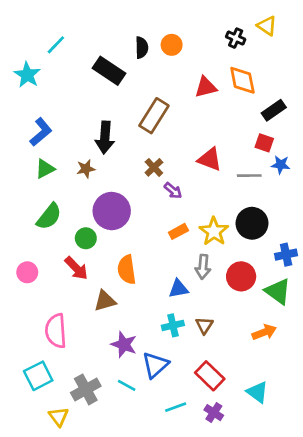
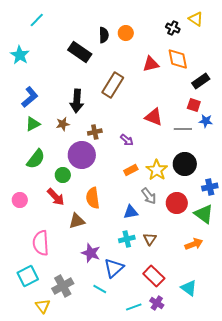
cyan line: (56, 45) -> (37, 20), moved
brown cross: (154, 167) -> (95, 132), moved, turned 32
gray arrow: (203, 267) -> (149, 196), turned -42
cyan line: (127, 385) -> (100, 289), moved
cyan line: (176, 407) -> (134, 307), moved

